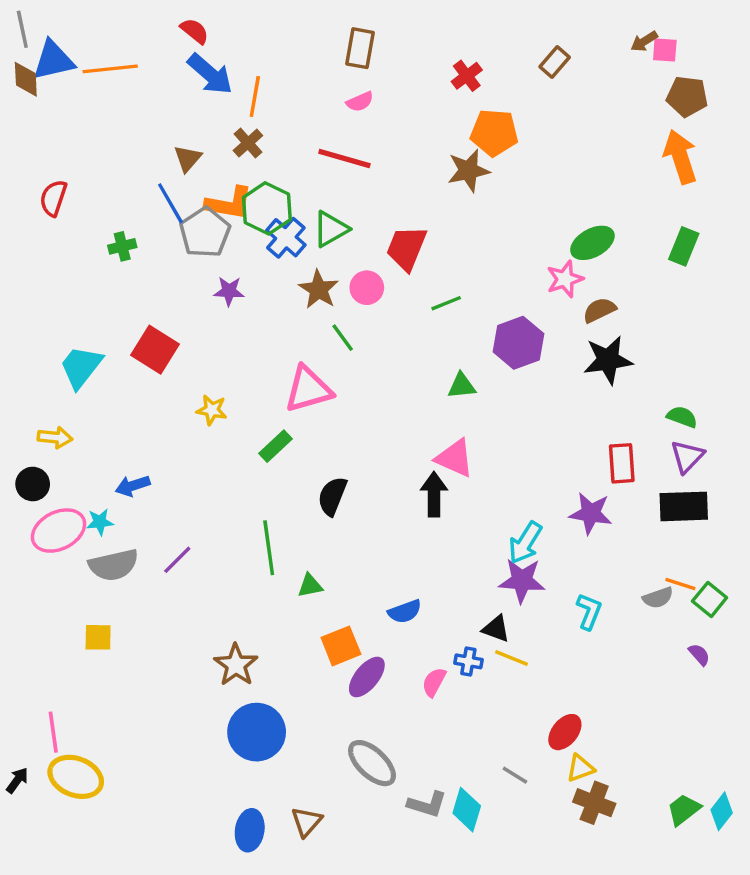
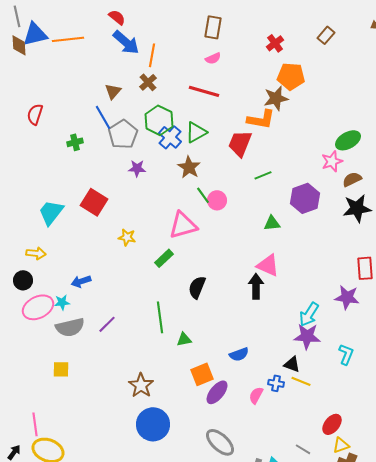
orange L-shape: (229, 203) -> (261, 119), moved
pink circle: (367, 288) -> (217, 200), moved

